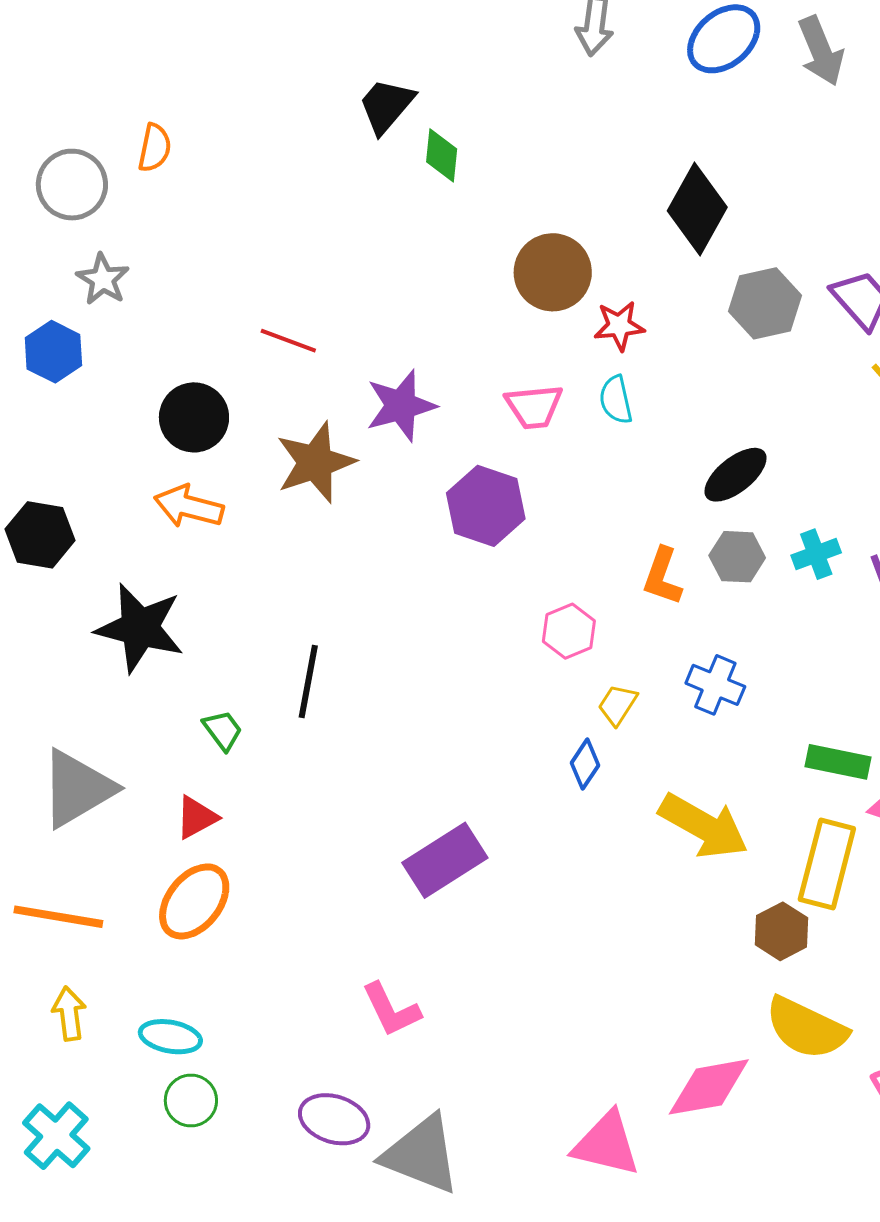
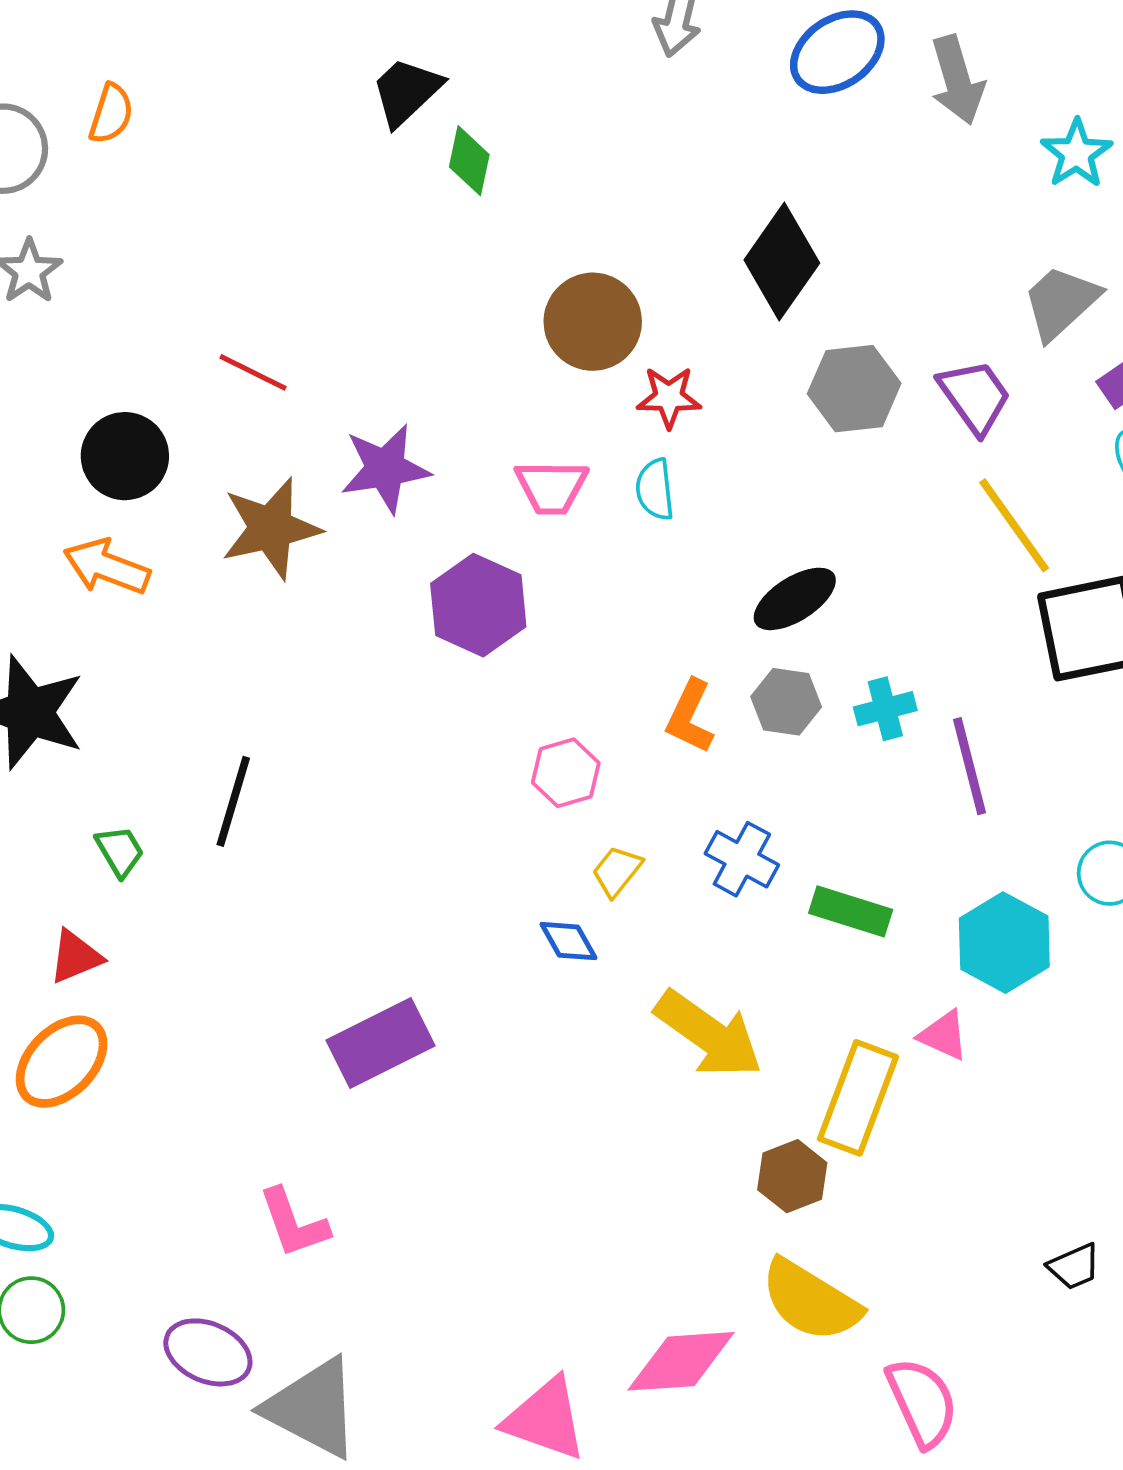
green rectangle: (838, 762) -> (851, 911), moved
blue diamond: (585, 764) -> (568, 941), turned -69

